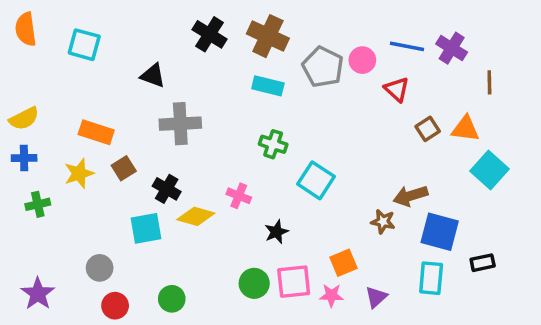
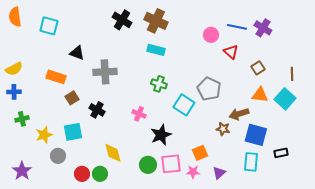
gray pentagon: (323, 67) -> (209, 89), moved
black triangle: (153, 76) -> (77, 53), moved
brown line: (489, 82) -> (292, 74), moved
brown square: (428, 129) -> (258, 68), moved
orange triangle: (465, 129) -> (260, 95), moved
yellow star: (79, 173) -> (44, 135), moved
yellow diamond: (196, 216) -> (113, 153), moved, turned 60
cyan square: (146, 228) -> (73, 132), moved
black star: (276, 232) -> (161, 135), size x1.5
red circle: (115, 306) -> (82, 174), moved

